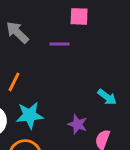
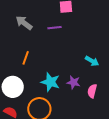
cyan star: (30, 115) -> (50, 82), moved, turned 30

